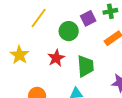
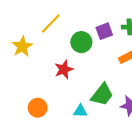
yellow star: (19, 55) -> (22, 46), moved
green trapezoid: (85, 66) -> (102, 95), moved, turned 35

